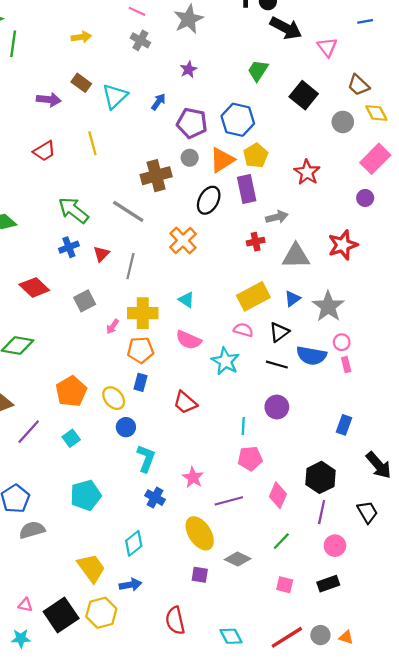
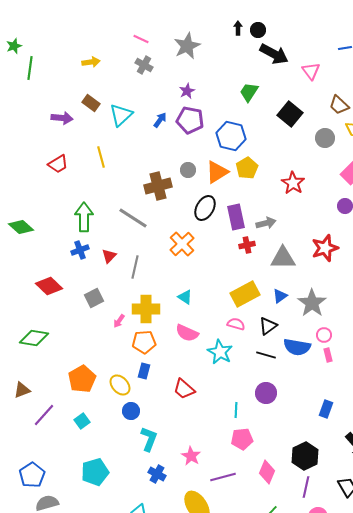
purple pentagon: (192, 123) -> (190, 120), moved
purple rectangle: (247, 189) -> (236, 217), moved
green arrow: (73, 210) -> (84, 217), turned 52

